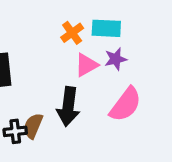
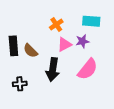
cyan rectangle: (106, 28) -> (91, 21), moved
brown semicircle: (33, 126) -> (30, 51), moved, turned -70

